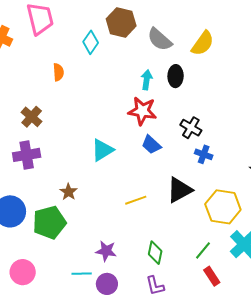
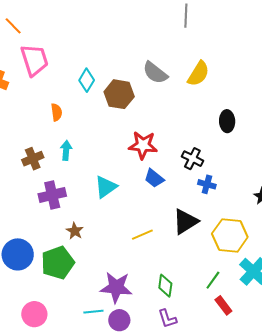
brown hexagon: (121, 22) -> (119, 94), moved
black ellipse: (176, 76) -> (227, 121), moved
cyan arrow: (147, 80) -> (66, 150), moved
brown cross: (32, 117) -> (33, 159), turned 30
purple cross: (27, 155) -> (52, 195), moved
purple star: (106, 251) -> (116, 287), size x1.5

